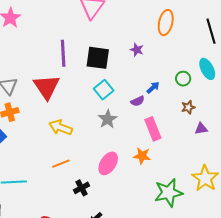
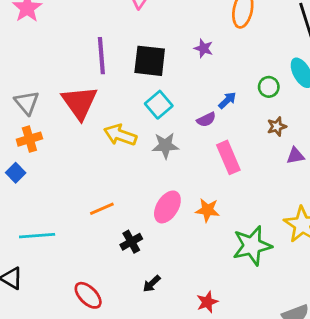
gray star: (108, 119) -> (165, 146), turned 30
yellow arrow: (61, 127) -> (120, 135), moved
orange star: (142, 156) -> (208, 210), moved

